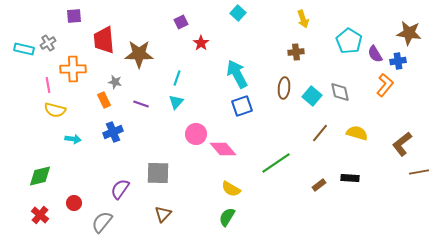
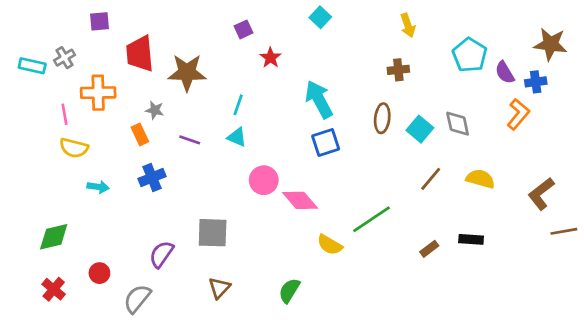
cyan triangle: (176, 102) -> (237, 137), turned -49
yellow semicircle: (231, 189) -> (330, 245), moved
green semicircle: (227, 217) -> (289, 291), moved

